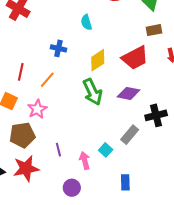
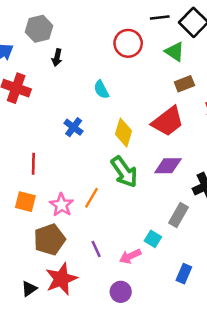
blue cross: (58, 48) -> (74, 127), turned 35
yellow diamond: (98, 60) -> (123, 133), turned -30
orange line: (47, 80) -> (91, 198), moved
pink arrow: (85, 161) -> (130, 256), turned -90
blue rectangle: (125, 182) -> (184, 274), turned 35

